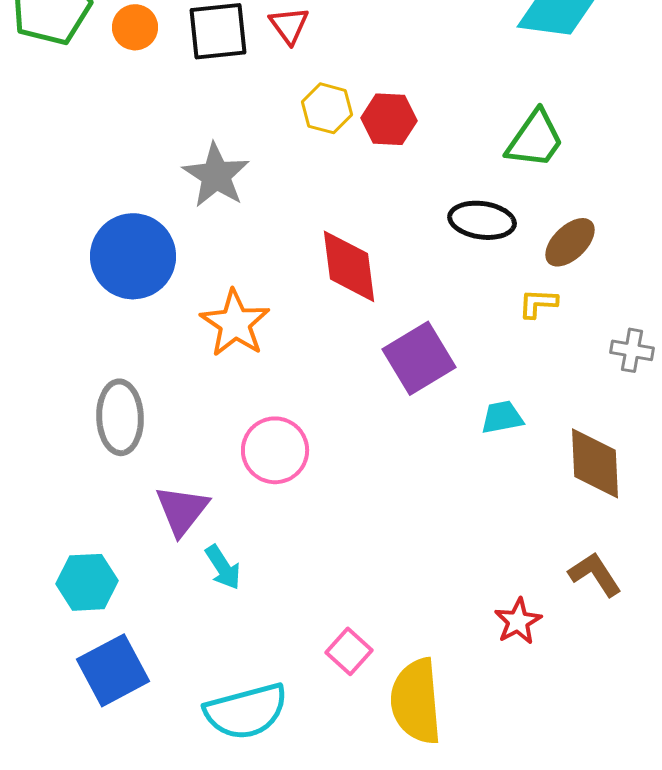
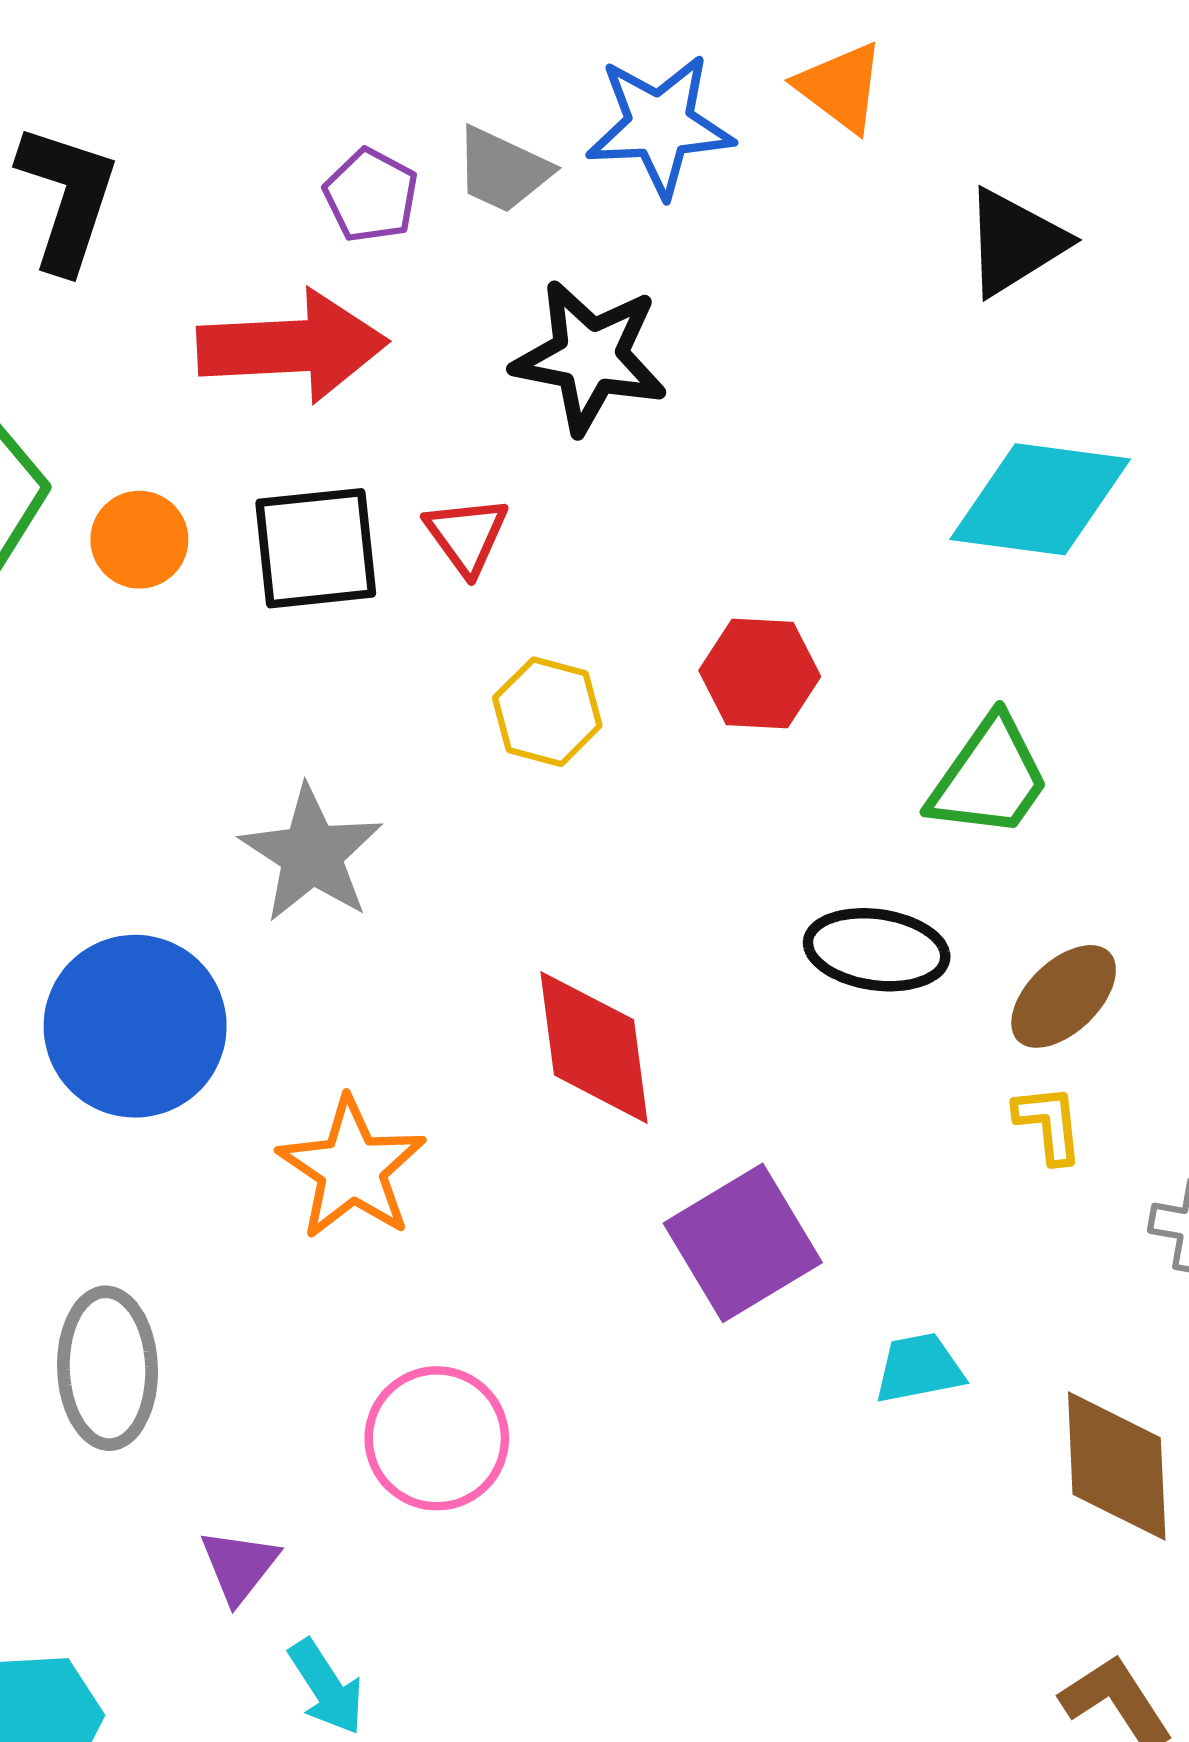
red hexagon: (389, 119) -> (760, 673), moved
yellow L-shape: (538, 303) -> (1049, 1124), moved, turned 81
purple triangle: (182, 510) -> (239, 1566), size x0.7

